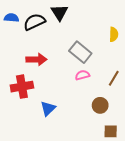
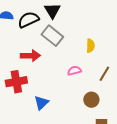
yellow semicircle: (114, 34) -> (90, 46), moved
gray rectangle: (80, 52) -> (52, 36), moved

